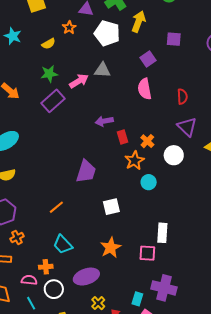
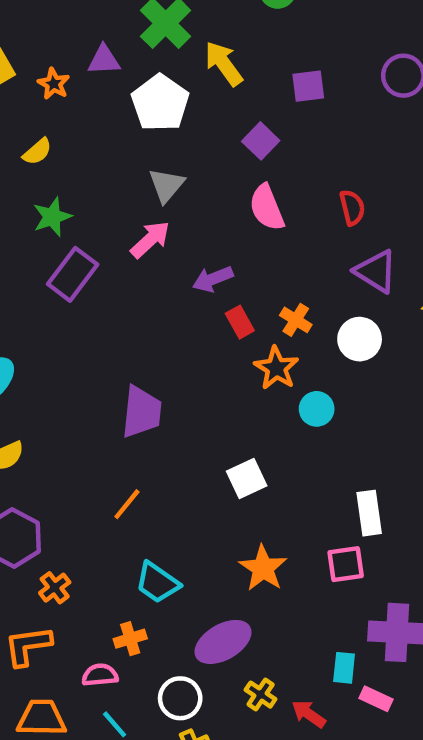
yellow arrow: (139, 22) -> (224, 64), turned -45
orange star: (69, 28) -> (54, 84), moved
white pentagon: (107, 33) -> (160, 103), turned 30
gray triangle: (102, 70) -> (166, 185), turned -42
pink arrow: (79, 81) -> (150, 239), moved
purple arrow: (104, 121) -> (213, 279), moved
purple trapezoid: (86, 171) -> (142, 412), moved
white circle: (54, 289) -> (180, 698), moved

